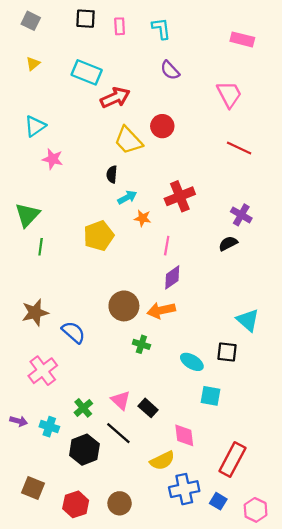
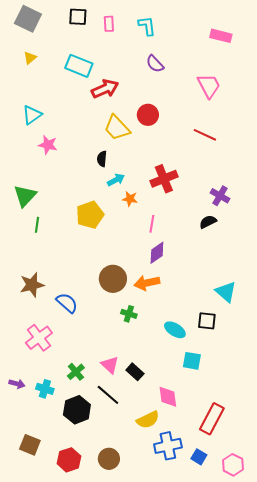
gray square: (31, 21) -> (28, 19), size x1.5
red line: (239, 148) -> (205, 135), moved

